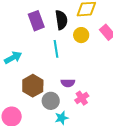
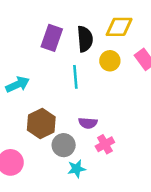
purple rectangle: (36, 21) -> (52, 38), turned 36

